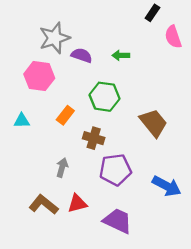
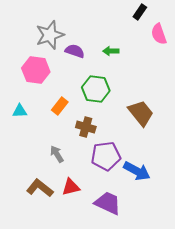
gray arrow: (62, 168) -> (57, 154), turned -48
blue arrow: (167, 186) -> (137, 171), moved

